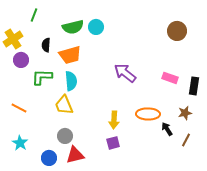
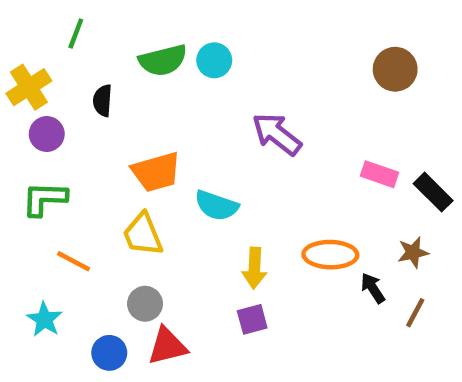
orange trapezoid: (70, 55) -> (156, 172), moved
purple arrow: (125, 73) -> (277, 134), moved
green L-shape: (42, 77) -> (45, 199), moved
cyan semicircle: (71, 81) -> (216, 205), moved, turned 114
black rectangle: (194, 86) -> (433, 192), turned -54
orange line: (19, 108) -> (74, 261), moved

